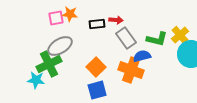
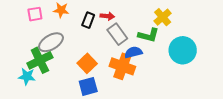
pink square: (56, 18) -> (35, 14), moved
black rectangle: (97, 24) -> (88, 20), turned -63
yellow cross: (180, 35) -> (163, 17), moved

